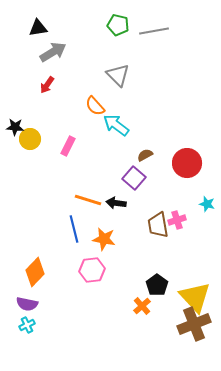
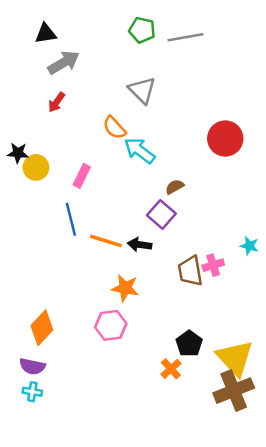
red circle: (187, 163) -> (225, 138), moved
blue line: (74, 229) -> (71, 219), moved
cyan cross: (27, 325) -> (32, 392), turned 35

